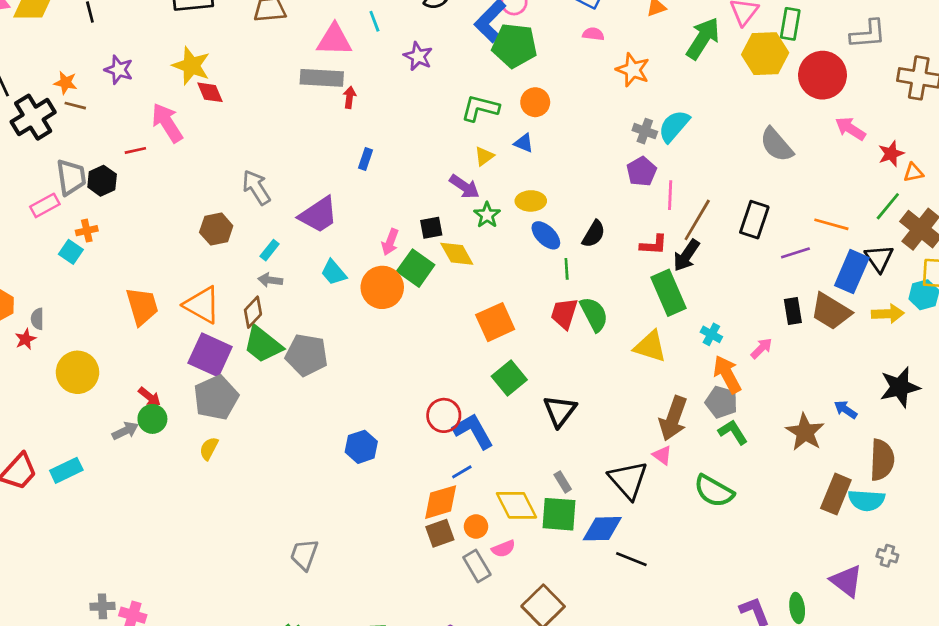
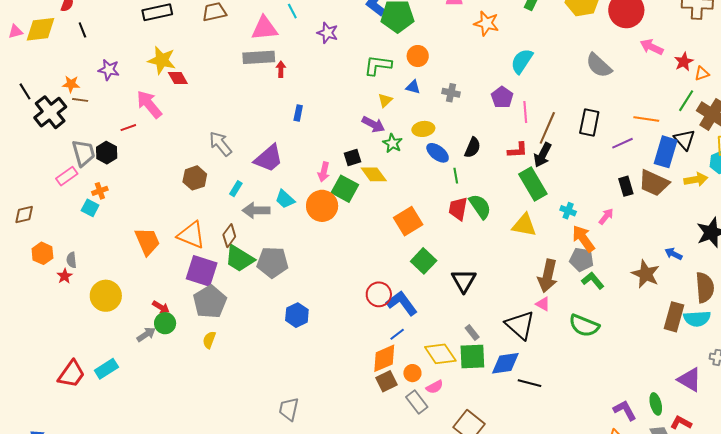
gray cross: (645, 131) -> (451, 93), moved
gray arrow: (270, 280) -> (256, 210), moved, size x1.5
blue hexagon: (361, 447) -> (297, 315), moved

